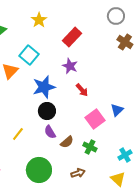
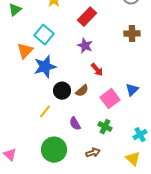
brown cross: (125, 42) -> (132, 34), moved, turned -35
blue star: (44, 87) -> (45, 67), moved
purple semicircle: (50, 132) -> (75, 124), moved
yellow line: (18, 134) -> (45, 112), moved
brown semicircle: (67, 142) -> (82, 91), moved

